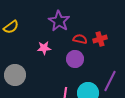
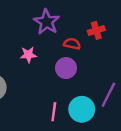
red cross: (100, 39) -> (96, 30), moved

